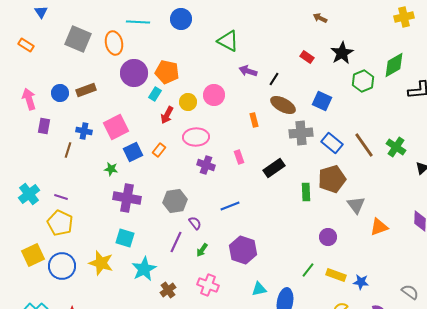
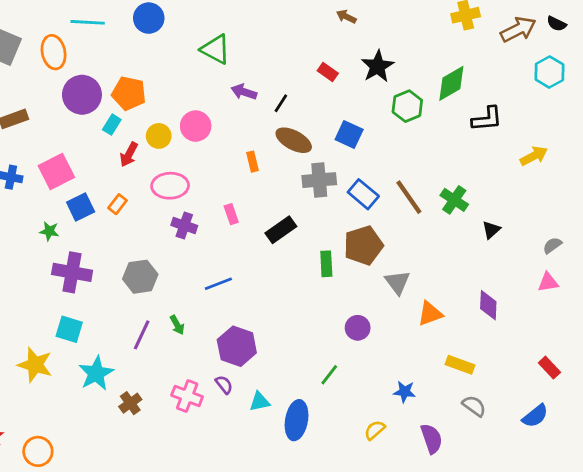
purple semicircle: (195, 223) -> (224, 385), moved
green arrow: (202, 250) -> (177, 325), moved, turned -64
yellow rectangle: (336, 275) -> (460, 365), moved

